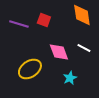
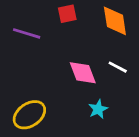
red square: (44, 20) -> (67, 14), moved, turned -32
yellow ellipse: (30, 69) -> (29, 115), moved

